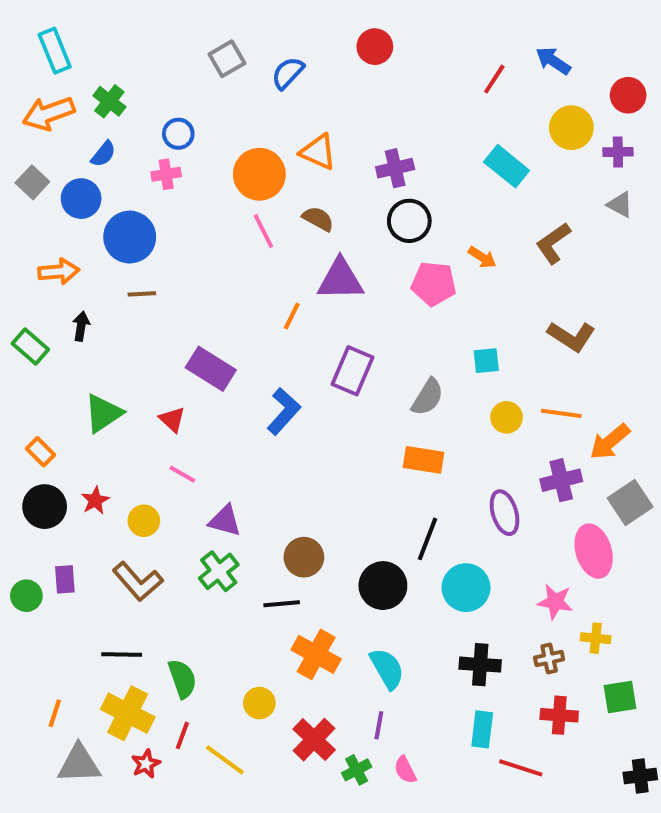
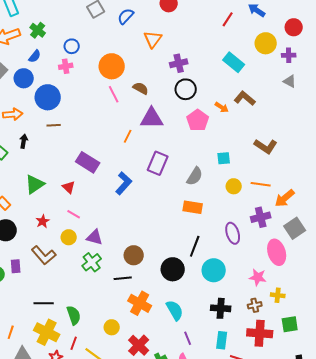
orange triangle: (318, 152) -> (153, 39), moved, turned 42
brown L-shape: (553, 243) -> (245, 98), moved, turned 75
pink pentagon: (434, 284) -> (198, 120), turned 30
red star: (95, 500) -> (43, 221), moved
yellow circle: (144, 521) -> (69, 237), moved
brown L-shape: (138, 581) -> (44, 255), moved
red cross: (559, 715) -> (260, 333), size x1.4
purple line: (379, 725) -> (188, 338), moved, turned -32

